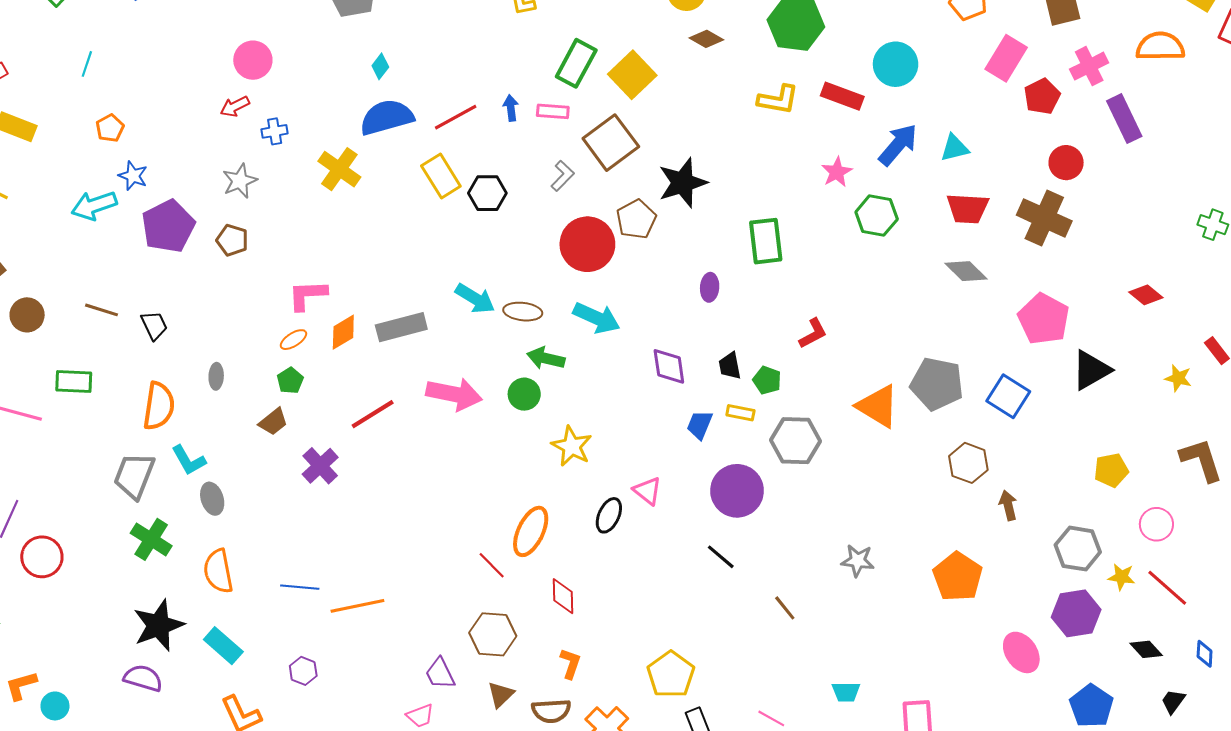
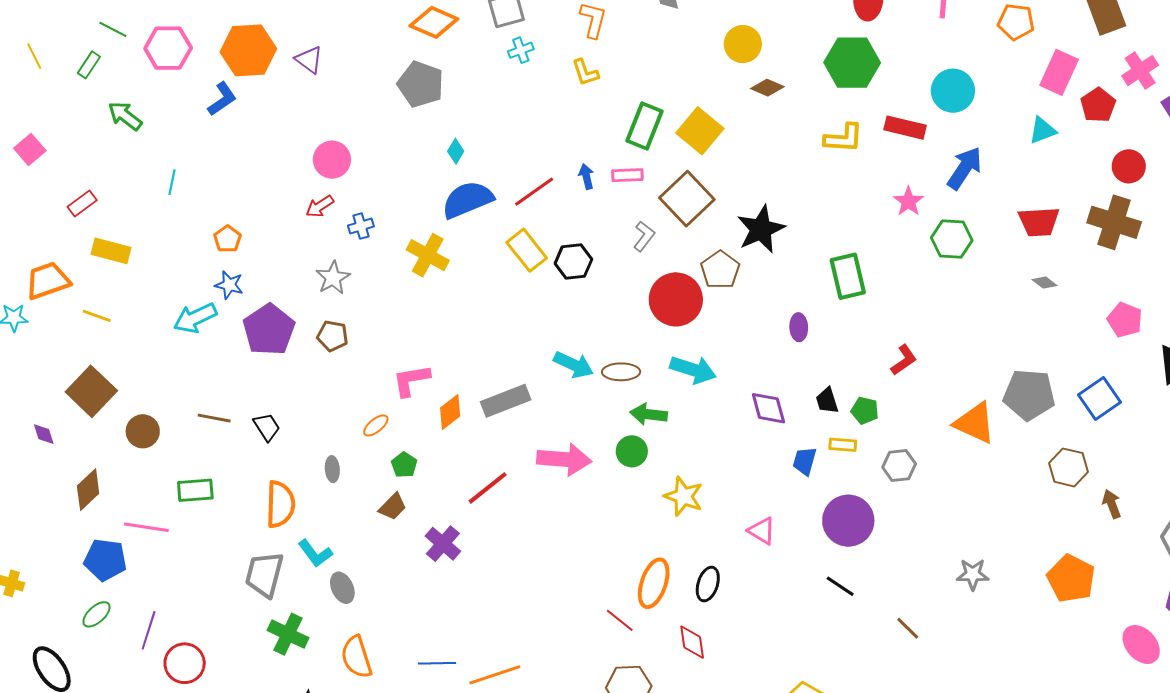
orange pentagon: (110, 128) -> (227, 239), moved
cyan triangle: (955, 148) -> (1042, 130), moved
gray diamond: (966, 271) -> (1044, 283), size x0.6
pink pentagon: (1044, 319) -> (1125, 320), size x0.7
orange ellipse: (293, 340) -> (376, 425), moved
blue square: (1008, 396) -> (1099, 399), turned 30
gray hexagon: (796, 441) -> (899, 466), size x0.7
black ellipse: (609, 515) -> (708, 584), moved

